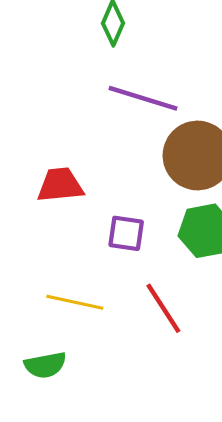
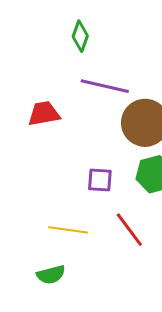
red trapezoid: (60, 185) -> (44, 114), moved

